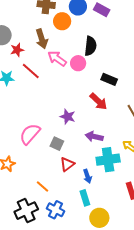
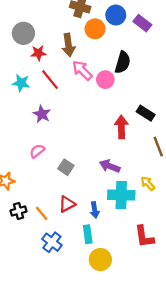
black rectangle: (109, 79) -> (146, 113), moved
red arrow: (99, 101) -> (121, 127), turned -144
purple star: (68, 117) -> (42, 114), moved
pink semicircle: (30, 134) -> (37, 151), size x0.6
red triangle: (67, 164) -> (67, 204), moved
black cross: (26, 211) -> (19, 211), moved, size x0.6

